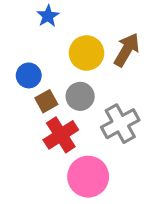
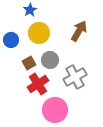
yellow circle: (87, 53) -> (39, 33), moved
blue circle: (29, 75) -> (11, 40), moved

